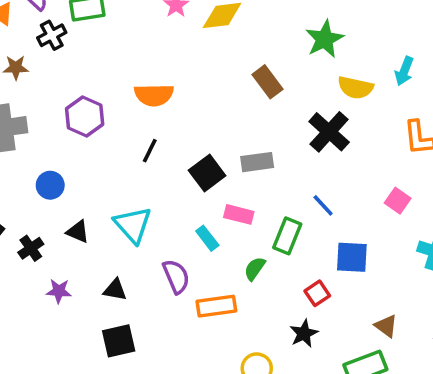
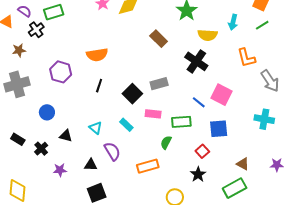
pink square: (398, 201) -> (221, 95), moved, size x1.5
cyan triangle: (133, 225) -> (95, 128), size x0.6
green rectangle: (287, 236) -> (181, 122), turned 72
cyan rectangle: (207, 238) -> (126, 125), moved
purple semicircle: (176, 276) -> (112, 151), moved

